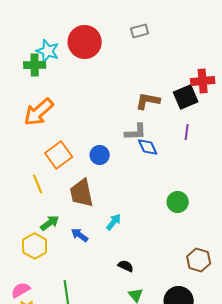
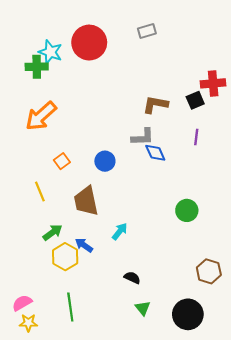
black square: (186, 97) -> (195, 100), size x0.7
orange square: (59, 155) -> (62, 161), size x0.6
yellow hexagon: (35, 246) -> (65, 257), moved

